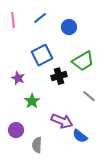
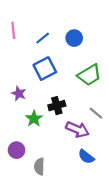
blue line: (40, 18) -> (43, 38), moved
black cross: (59, 76) -> (57, 106), moved
purple arrow: (62, 121) -> (77, 129), moved

